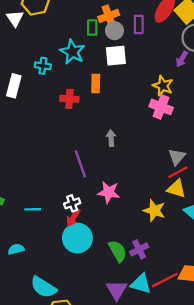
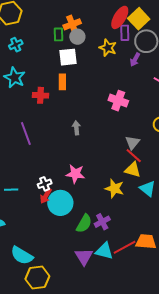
purple rectangle: (139, 24) -> (125, 33), moved
cyan star: (72, 52) -> (15, 78), moved
white square: (116, 56) -> (68, 57), moved
cyan cross: (43, 66) -> (16, 45), moved, turned -32
yellow star: (163, 86) -> (108, 48), moved
purple line: (80, 164) -> (26, 133), moved
red line: (178, 172) -> (134, 156), turned 72
cyan circle: (77, 238) -> (60, 203), moved
green semicircle: (118, 251) -> (84, 224), turned 60

